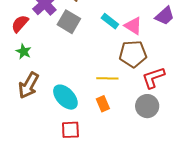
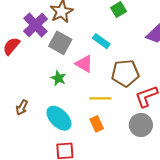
pink triangle: (133, 26) -> (84, 64), moved
green star: (24, 52) -> (58, 78), moved
brown arrow: (29, 85) -> (22, 107), size x0.6

